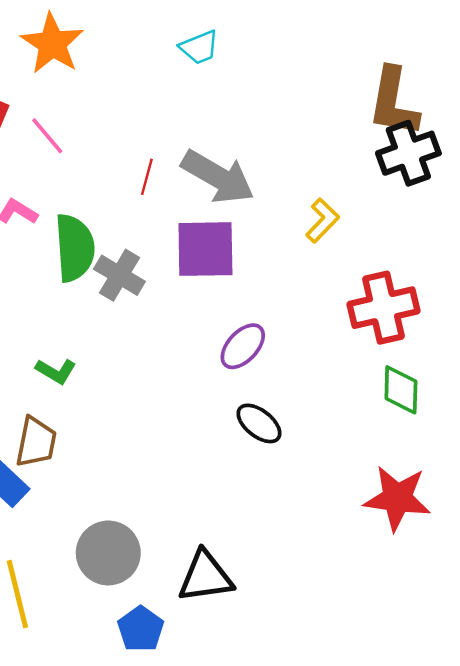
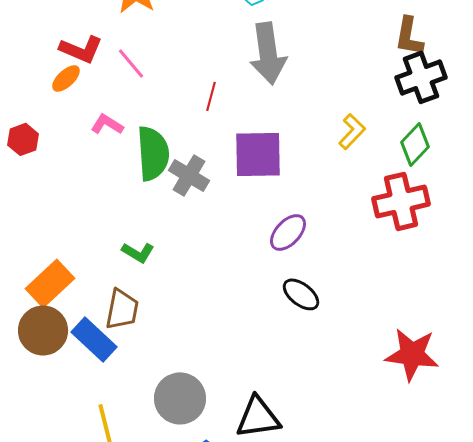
brown L-shape: (393, 102) -> (409, 36), size x0.7
gray arrow: (218, 177) -> (268, 53), moved, turned 52
green diamond: (401, 390) -> (415, 144), moved, turned 42

